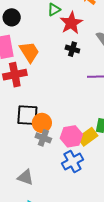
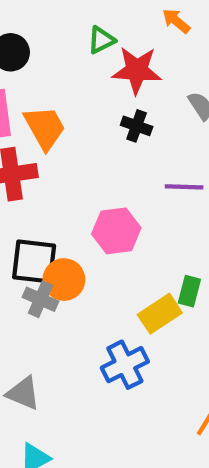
red star: (71, 23) -> (137, 70), turned 30
pink hexagon: (71, 136) -> (116, 231), moved
gray cross: (43, 138) -> (40, 299), moved

